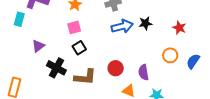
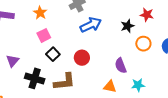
black star: (145, 23) -> (127, 26), moved
red circle: (116, 68) -> (82, 58), moved

